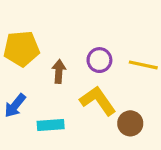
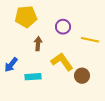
yellow pentagon: (21, 49) -> (26, 17), moved
purple circle: (99, 60) -> (63, 27), moved

